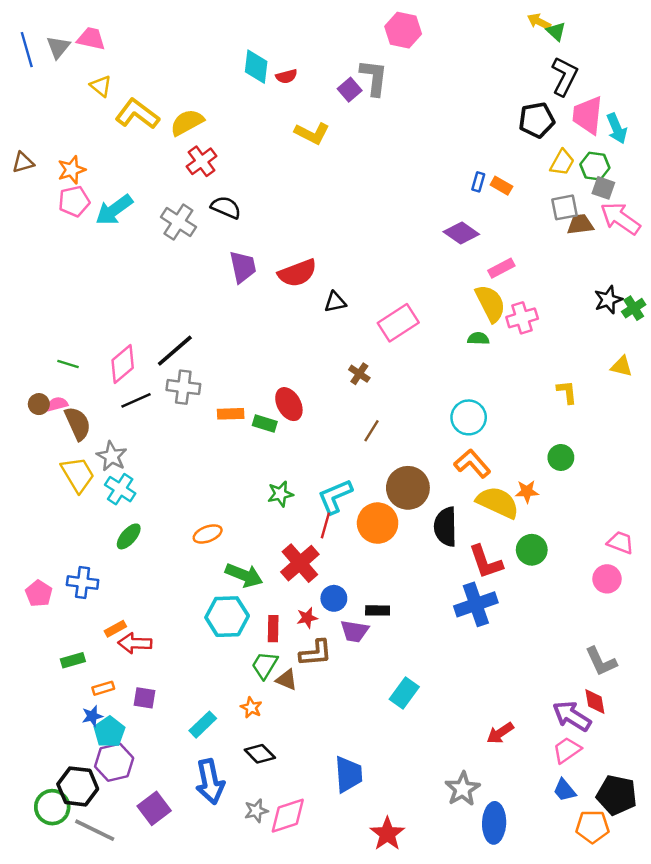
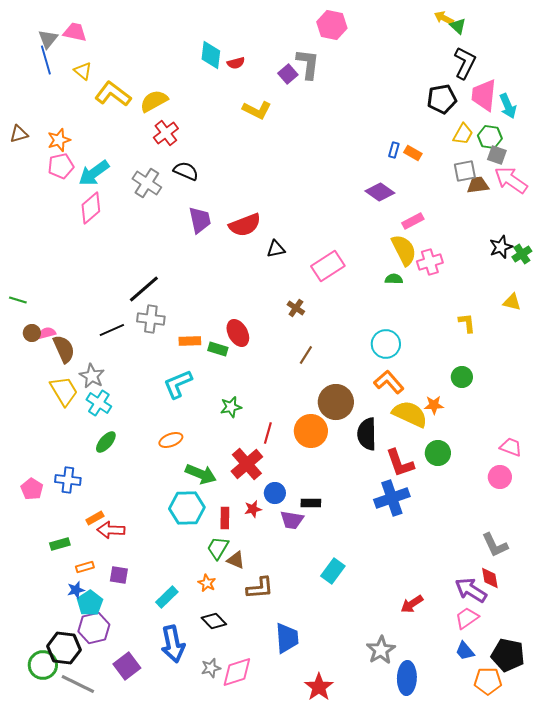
blue line: (27, 50) -> (46, 60), moved
green line: (68, 364) -> (18, 300), moved
pink diamond: (123, 364) -> (91, 208), moved
cyan L-shape: (335, 496) -> (178, 384), moved
brown L-shape: (316, 653) -> (260, 588), moved

